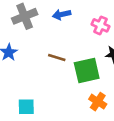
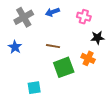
green square: (87, 70) -> (64, 67), moved
orange cross: (98, 102) -> (88, 58), moved

